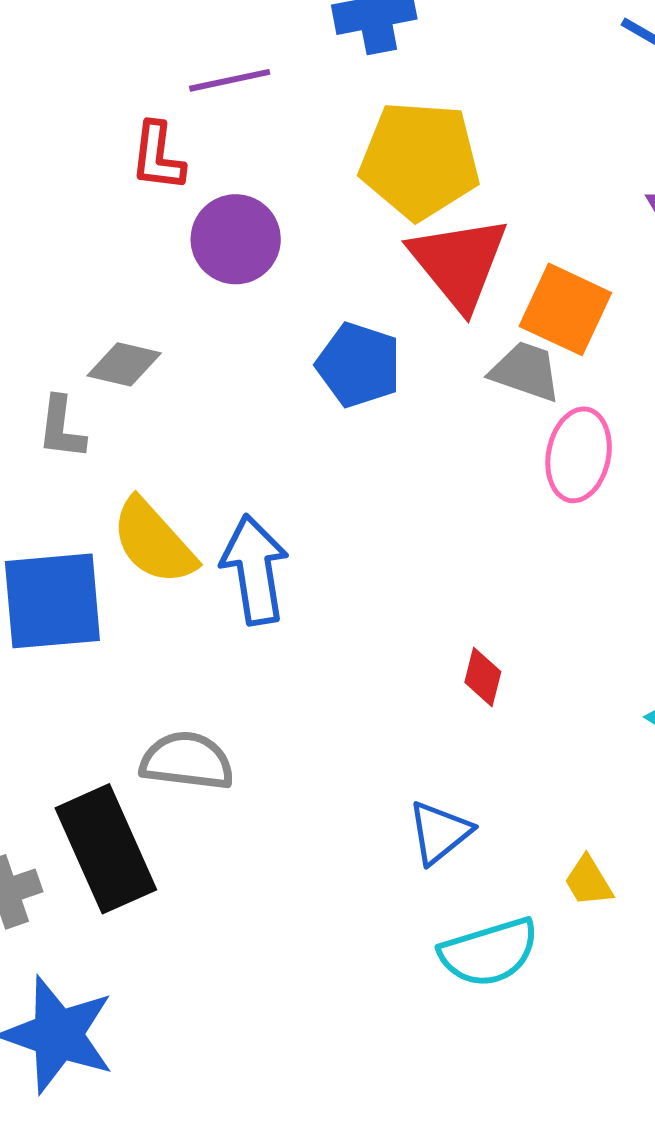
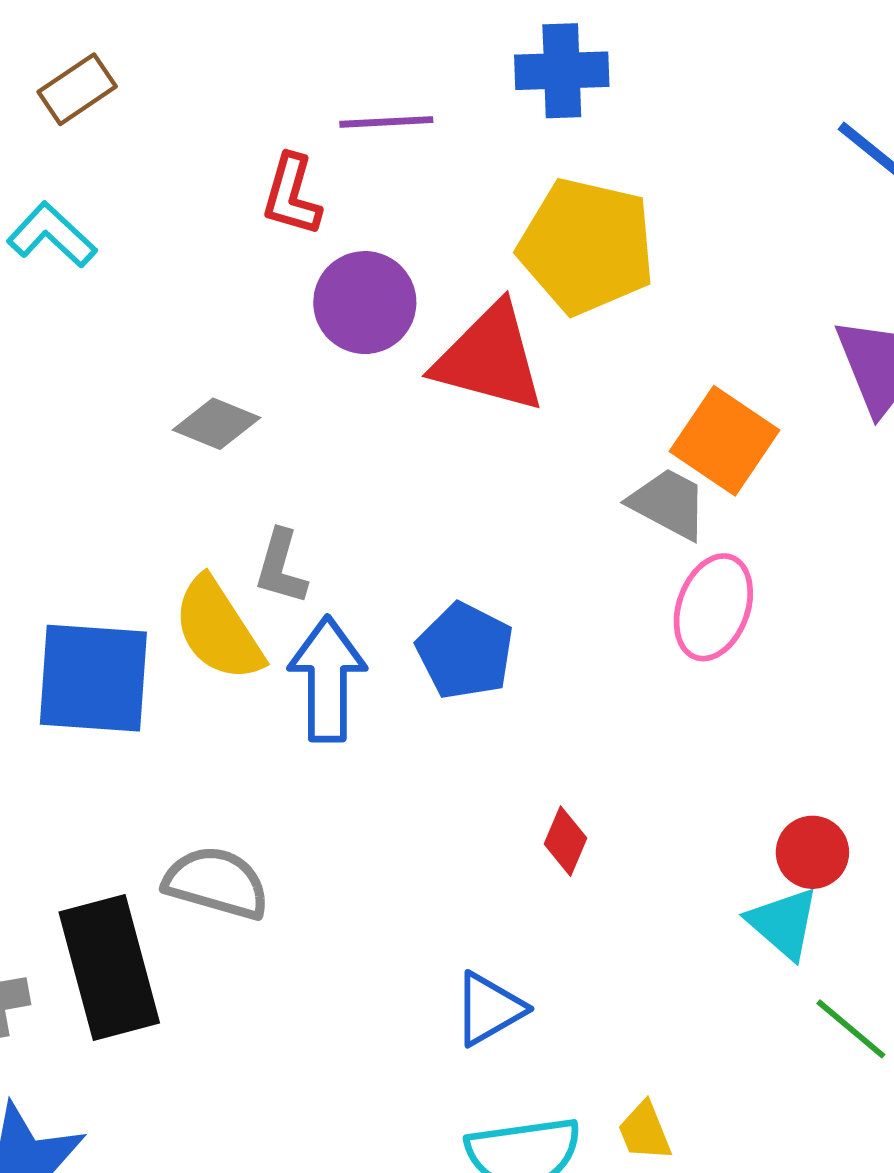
red triangle: (459, 263) -> (490, 358), moved, turned -45
blue pentagon: (359, 365) -> (465, 651), moved
gray L-shape: (61, 428) -> (281, 567), moved
yellow trapezoid: (588, 881) -> (645, 1131), moved

